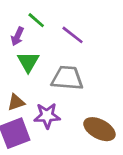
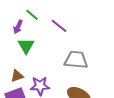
gray trapezoid: (67, 78) -> (76, 60), moved

